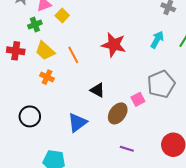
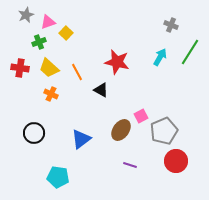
gray pentagon: (161, 84) -> (164, 131), moved
black triangle: (98, 90) -> (101, 90), moved

